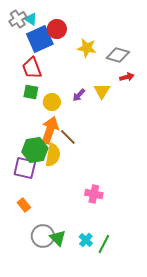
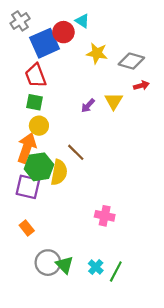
cyan triangle: (31, 19) -> (82, 21), moved
yellow circle: (52, 102) -> (39, 126), moved
orange arrow: (50, 130) -> (27, 148), moved

